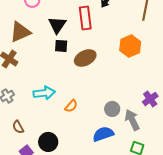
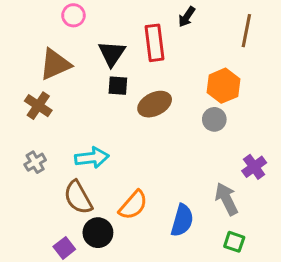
orange semicircle: (71, 106) -> (133, 205), moved, size x1.5
gray circle: (112, 109) -> (214, 119), moved
brown semicircle: (18, 127) -> (78, 197), moved, size x1.6
blue semicircle: (103, 134) -> (182, 220), turned 125

